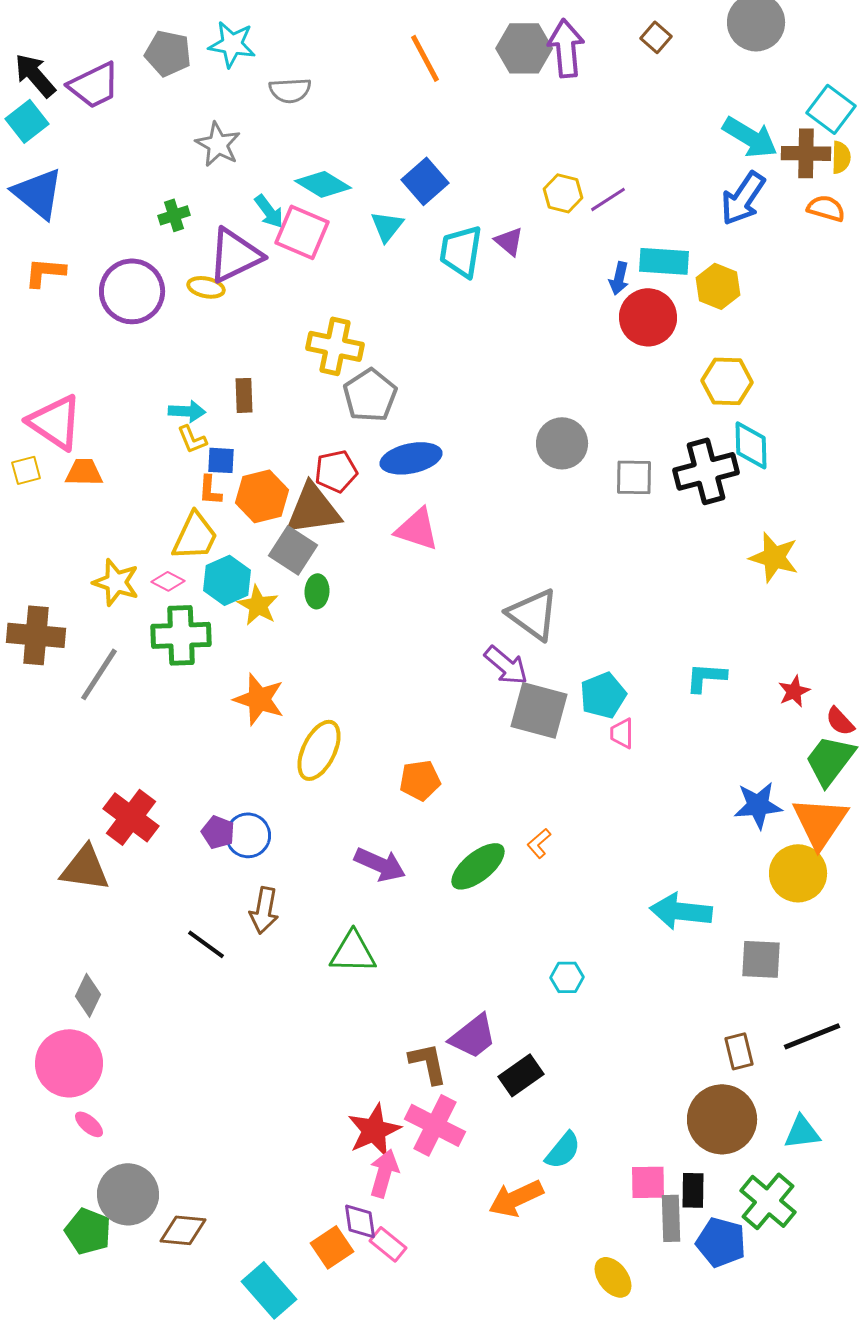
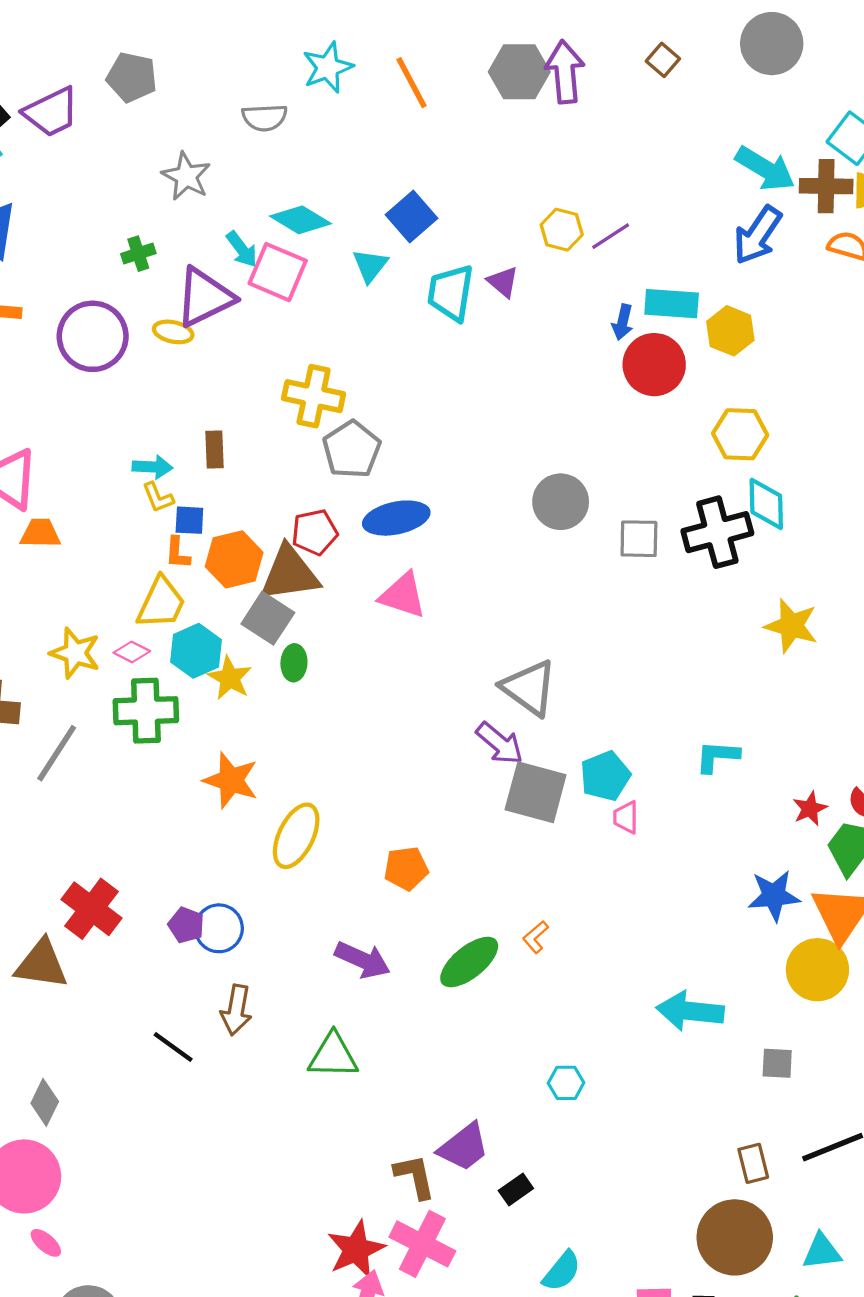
cyan star: (232, 44) -> (328, 67), moved, turned -30
red star: (794, 691) -> (810, 809), moved
gray square: (761, 959) -> (777, 1063), size x0.7
black rectangle: (521, 1075) -> (516, 1190), size x0.7

